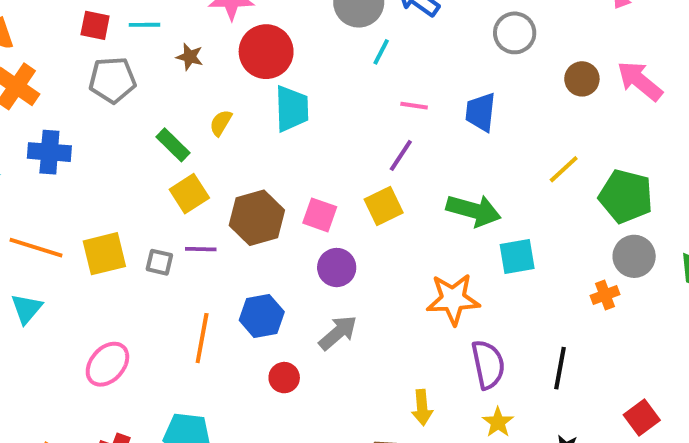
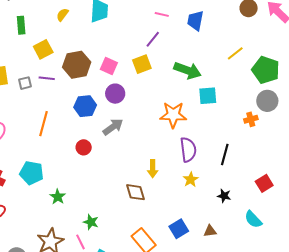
green rectangle: (173, 145) -> (21, 25), moved, turned 36
gray square: (159, 262) -> (25, 83), turned -32
blue hexagon: (262, 316) -> (85, 106), moved

